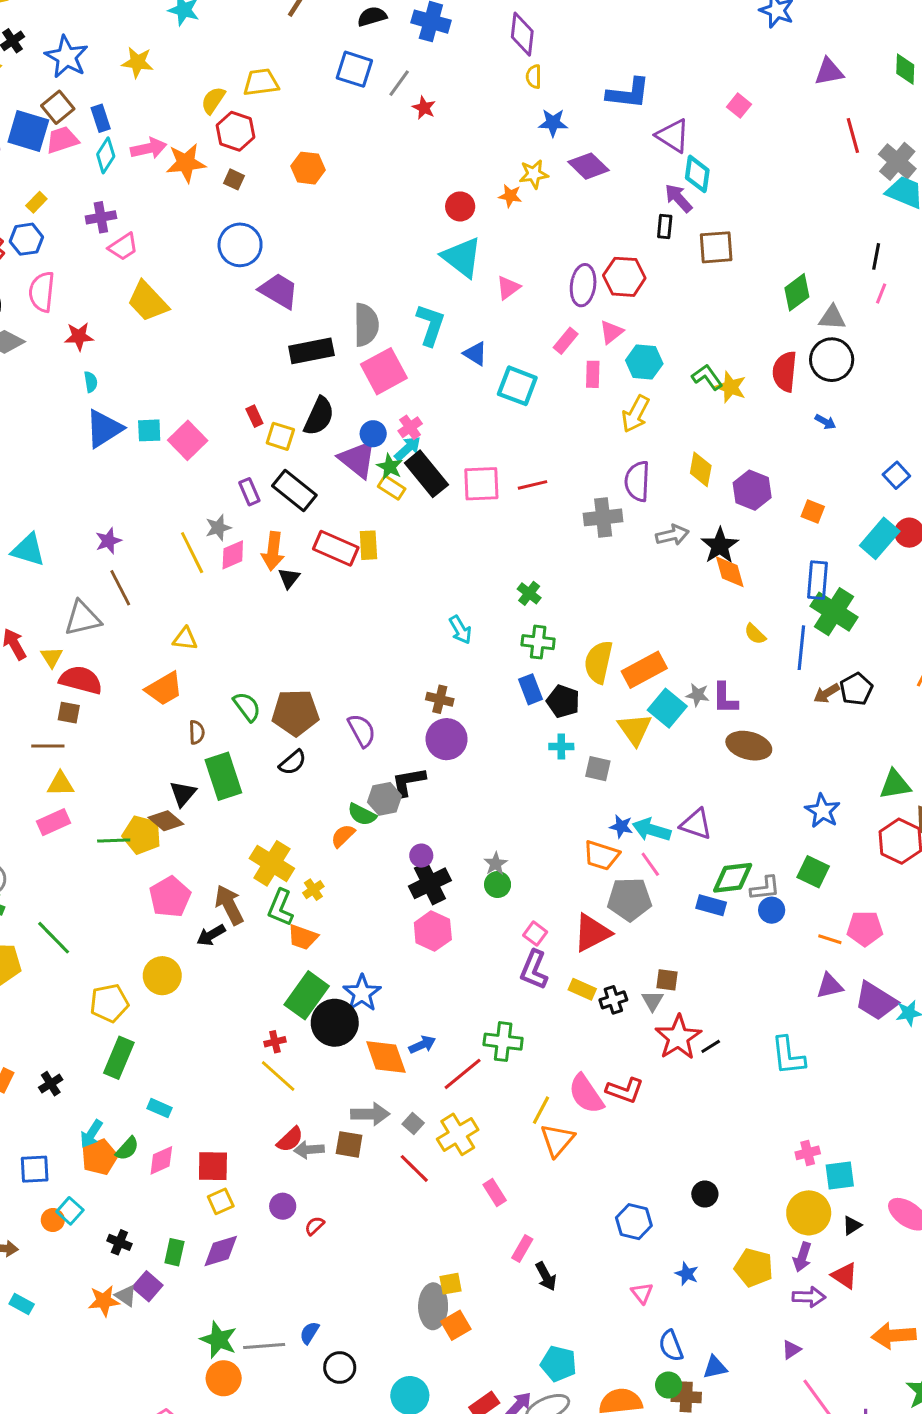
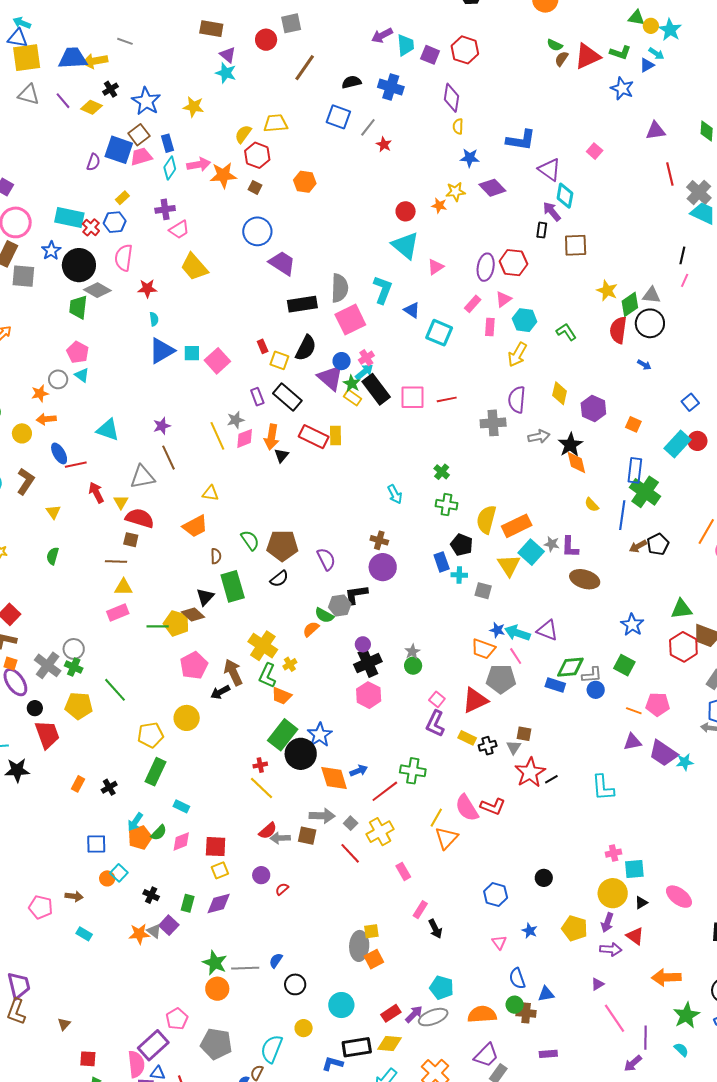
green diamond: (797, 292) -> (630, 304), moved
yellow star: (731, 387) -> (607, 291), moved
blue rectangle: (530, 689) -> (442, 562), moved

